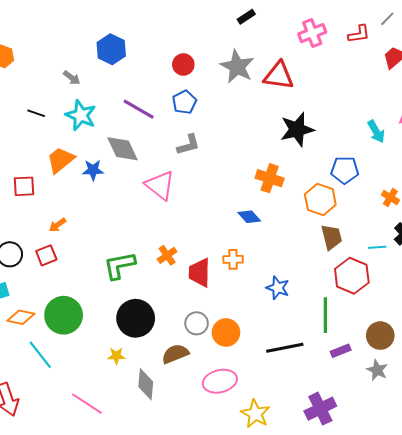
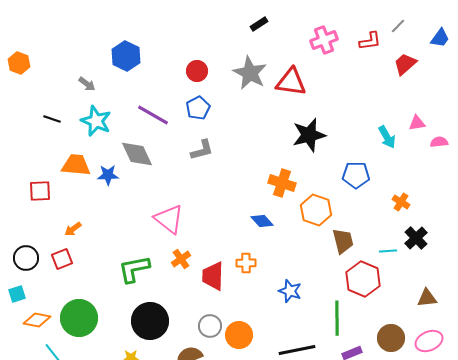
orange trapezoid: (61, 160) -> (76, 165), turned 44
pink triangle: (160, 185) -> (169, 219), moved
orange hexagon: (320, 200) -> (316, 210), moved

